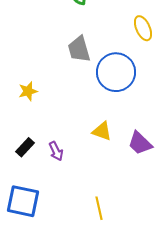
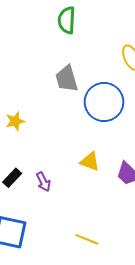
yellow line: (99, 208) -> (87, 239), turned -55

